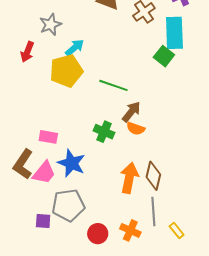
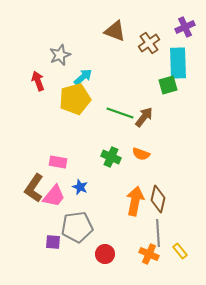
red arrow: (27, 52) -> (38, 81), turned 138
green square: (164, 56) -> (168, 85), turned 36
brown arrow: (131, 112) -> (144, 117), moved
blue star: (71, 163) -> (80, 187), size x0.6
orange cross: (130, 230) -> (149, 254), moved

